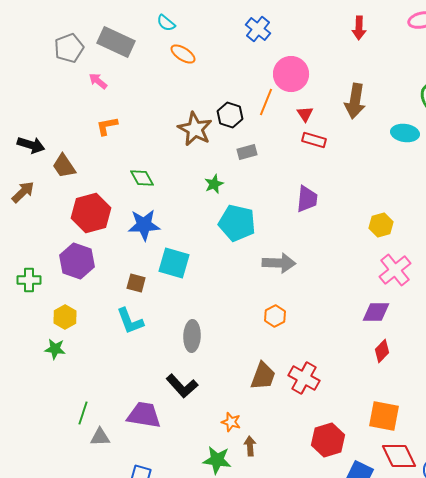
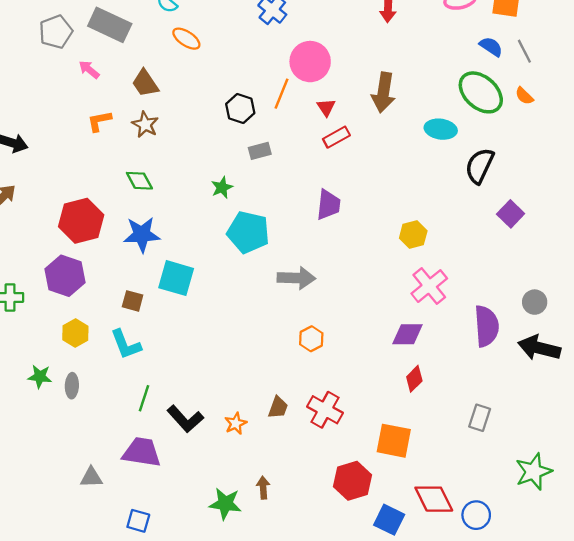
brown star: (195, 129) -> (145, 125), moved, size x0.7
red rectangle: (314, 140) -> (336, 137), turned -45
brown trapezoid: (64, 166) -> (145, 83), moved
orange hexagon: (275, 316) -> (311, 339), moved
yellow hexagon: (65, 317) -> (75, 333), moved
gray ellipse: (192, 336) -> (72, 386), moved, size x0.7
brown trapezoid: (263, 376) -> (278, 407), size x0.7
green line: (83, 413) -> (144, 398), moved
orange square: (384, 416) -> (394, 441), moved
orange star: (231, 422) -> (236, 423), moved, turned 30

